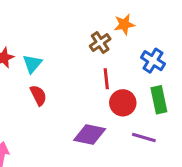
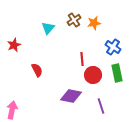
brown cross: (100, 43) -> (74, 20), moved
cyan triangle: (32, 64) -> (48, 28), moved
purple line: (144, 138) -> (101, 106), moved, turned 56

